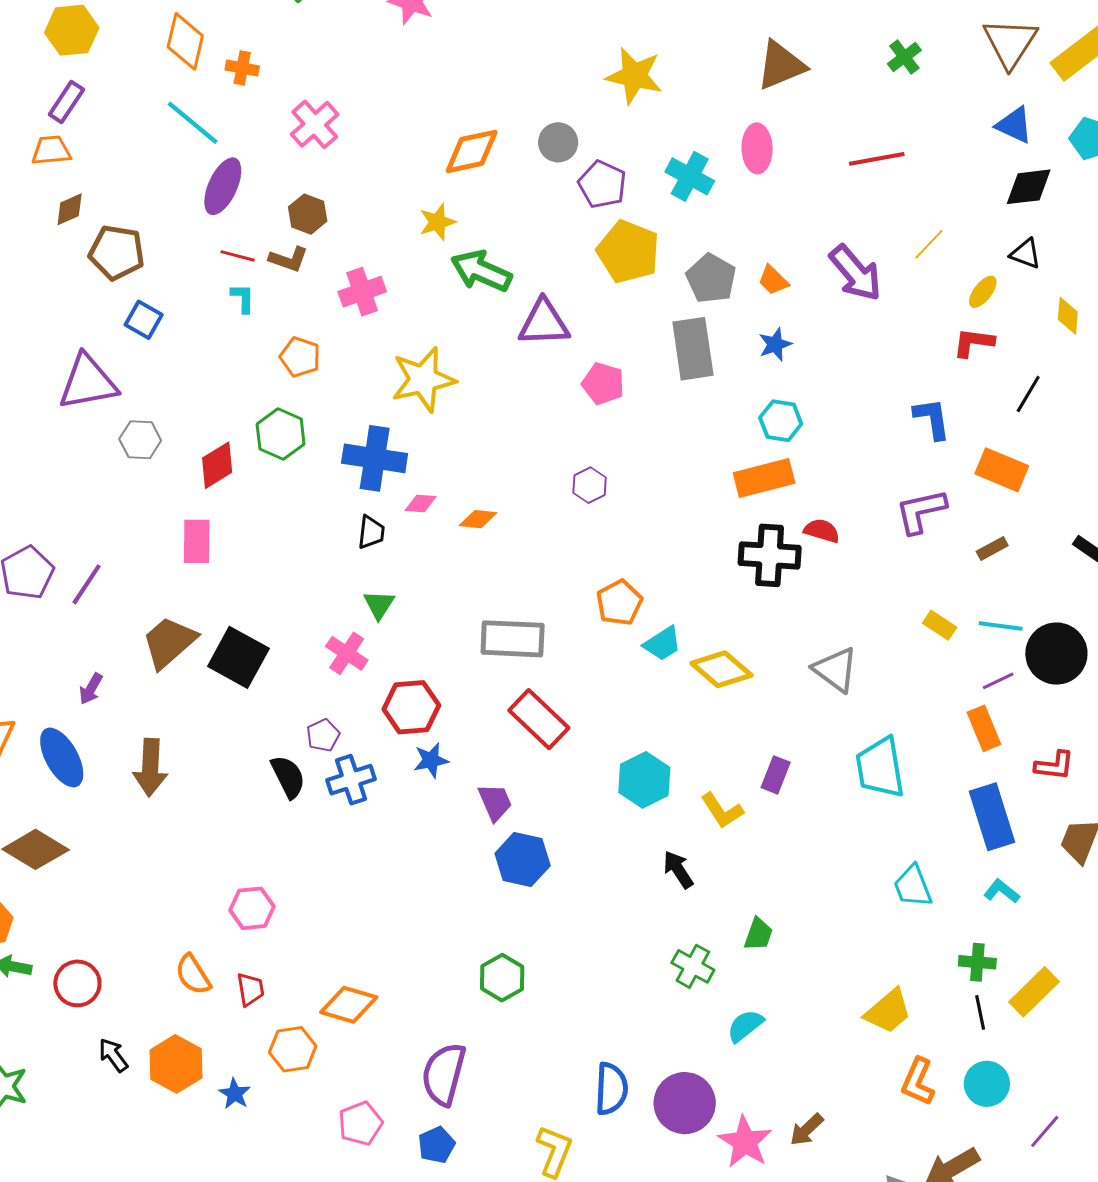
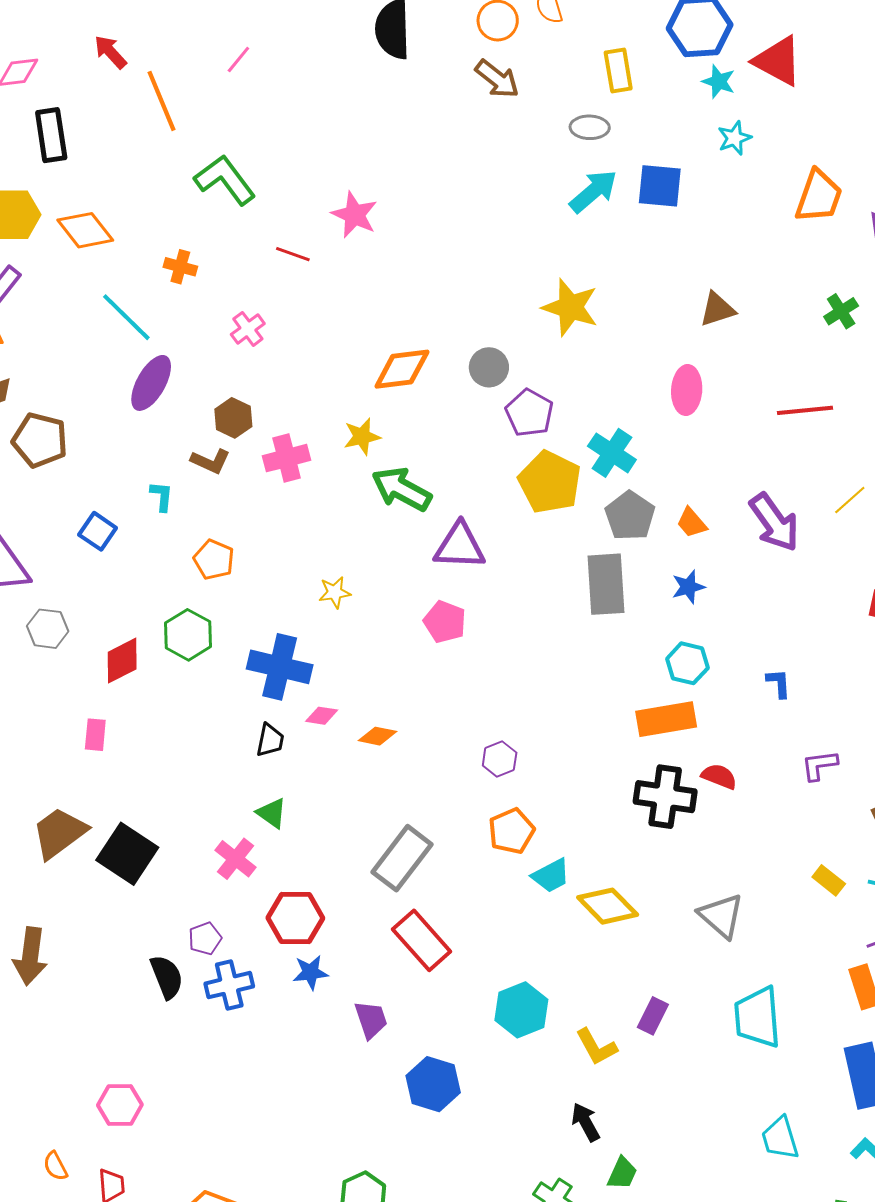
orange diamond: (185, 41) -> (85, 230), moved, turned -56
brown triangle: (781, 65) -> (717, 309), size x0.7
pink cross: (315, 124) -> (248, 329), size x0.7
cyan cross: (690, 176) -> (612, 453), moved
red line: (238, 256) -> (293, 254), moved
pink cross: (362, 292) -> (287, 458), moved
blue square: (144, 320) -> (98, 531), moved
yellow star: (423, 379) -> (335, 592), size x0.5
pink pentagon: (603, 384) -> (445, 622), moved
blue L-shape: (932, 419) -> (779, 683), moved, size x0.7
purple hexagon: (590, 485) -> (500, 759), moved
purple L-shape: (921, 511) -> (819, 765), size x0.7
pink rectangle: (197, 541) -> (95, 735), size x0.7
green triangle: (379, 605) -> (272, 813), turned -32
gray rectangle: (513, 639) -> (402, 858), turned -60
blue hexagon: (523, 859) -> (433, 1084), moved
black arrow: (678, 870) -> (586, 1122), moved
orange semicircle: (193, 975) -> (55, 1166), size x0.7

